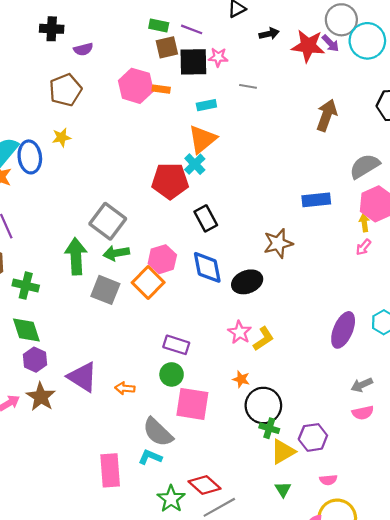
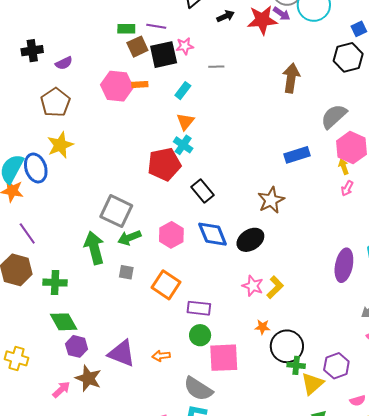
cyan rectangle: (206, 105) -> (183, 91), turned -30
yellow star: (61, 137) -> (60, 145), size x1.5
orange triangle: (202, 139) -> (185, 121), size x0.7
orange square: (148, 282) -> (166, 285), moved
gray square: (105, 290) -> (126, 272), size x0.6

